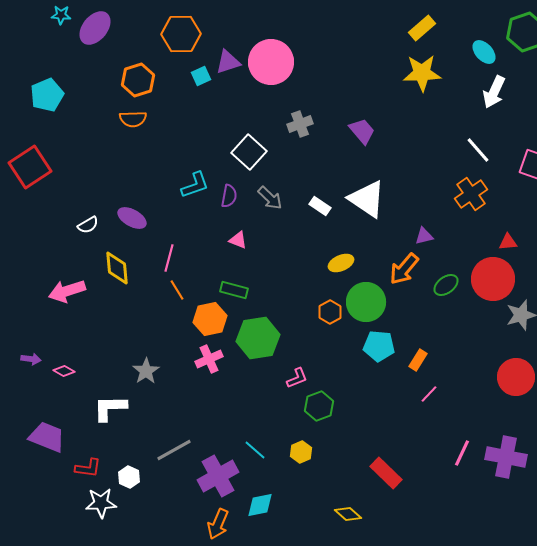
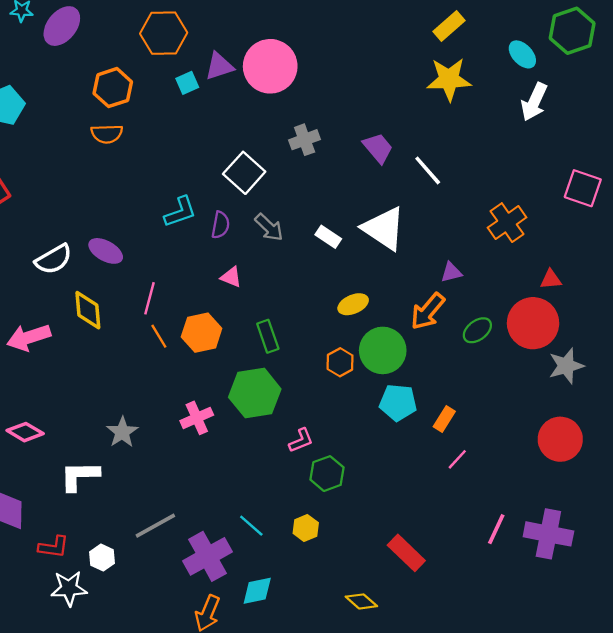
white line: (478, 150) -> (428, 170), moved
white semicircle: (88, 225) -> (54, 259), size x1.5
green rectangle: (234, 290) -> (268, 336), moved, turned 56
orange hexagon: (210, 319) -> (202, 333), moved
pink diamond: (64, 371) -> (25, 432), size x1.4

